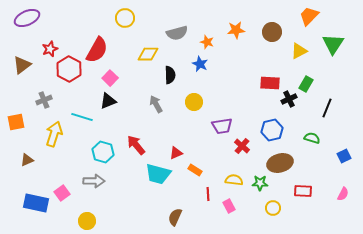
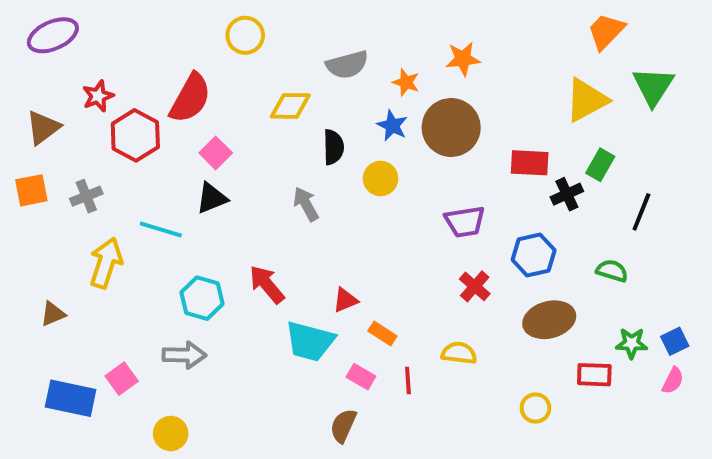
brown circle: (272, 32) -> (451, 127), moved, size x1.5
yellow triangle: (299, 51) -> (586, 100), size x1.4
yellow circle: (194, 102) -> (381, 178), moved
orange square: (16, 122) -> (31, 190), moved
purple trapezoid: (222, 126) -> (465, 222), moved
blue square: (344, 156) -> (675, 341), moved
green star: (260, 183) -> (632, 343), moved
pink rectangle: (229, 206) -> (361, 377), moved, turned -32

